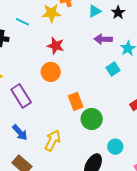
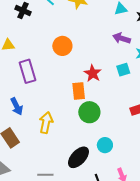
red star: (56, 46) -> (93, 73), moved
orange circle: (51, 72) -> (62, 46), moved
yellow arrow: (53, 140) -> (46, 123), turned -30

